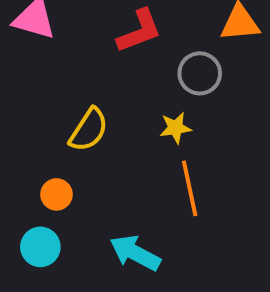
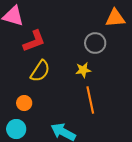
red L-shape: (139, 31) -> (34, 41), moved

